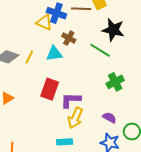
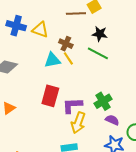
blue cross: (56, 13) -> (16, 26), moved
black star: (113, 30) -> (100, 34), moved, size x0.7
yellow line: (29, 57) -> (68, 58), moved, turned -56
green cross: (115, 82) -> (103, 101), moved

